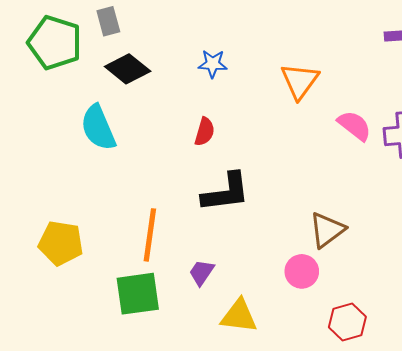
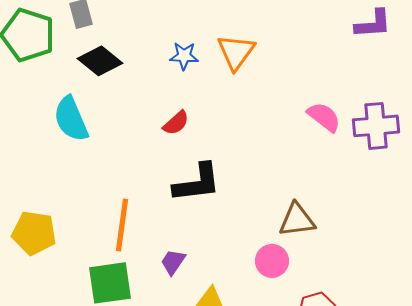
orange triangle: (300, 81) -> (236, 52), moved
red semicircle: (205, 132) -> (176, 123), turned 32
brown triangle: (327, 230) -> (297, 220), turned 30

